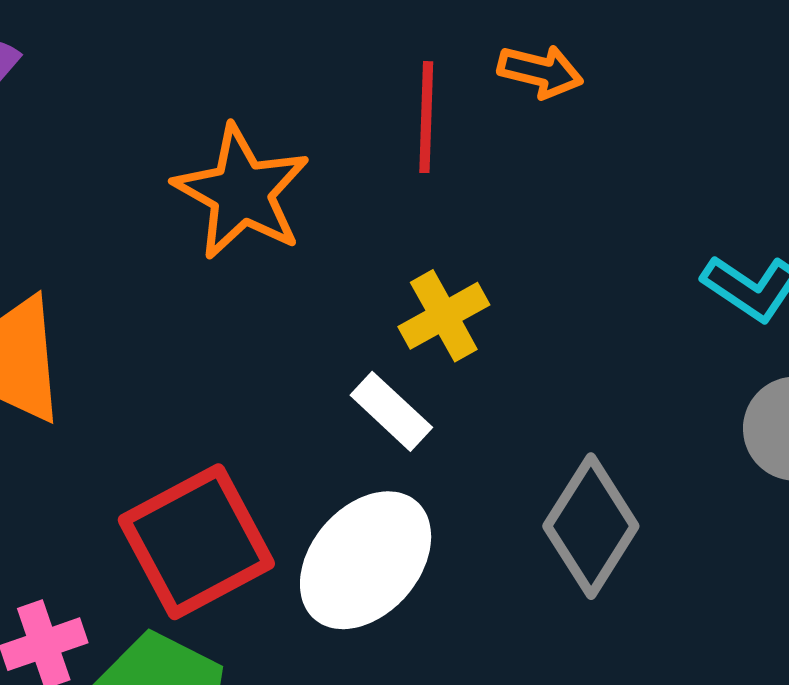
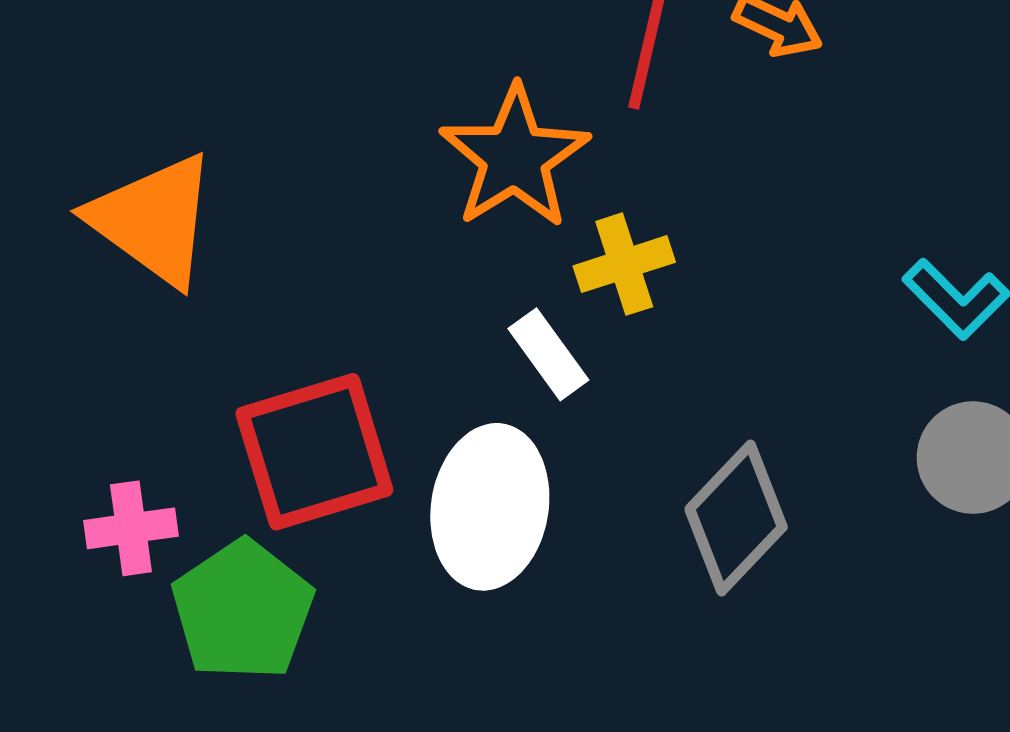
orange star: (242, 192) -> (515, 157), moved
white ellipse: (366, 560) -> (490, 507), turned -43

